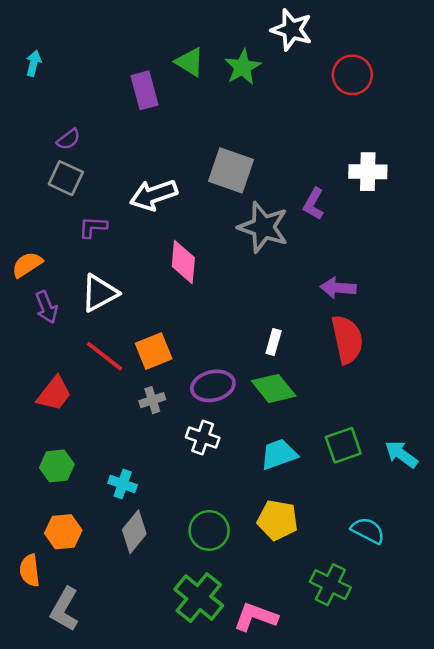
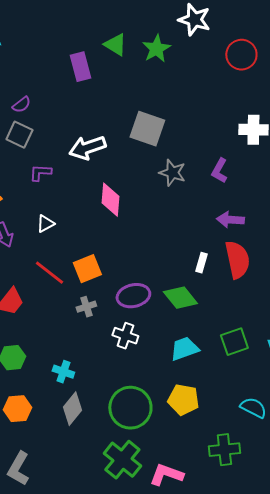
purple L-shape: (314, 204) -> (219, 171), moved
gray star: (263, 227) -> (172, 173), size x0.7
white triangle: (99, 293) -> (45, 224), size x0.6
white rectangle: (274, 342) -> (201, 263), moved
green circle: (209, 530) -> (130, 408), size x1.4
green cross: (330, 585) -> (224, 450), turned -32

